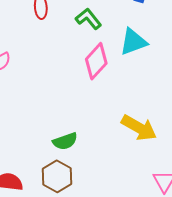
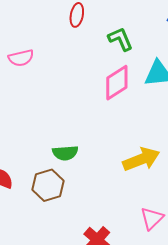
yellow arrow: (139, 128) -> (141, 159), turned -66

